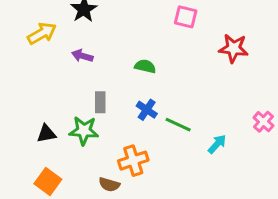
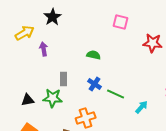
purple arrow: (82, 56) -> (44, 49), moved, turned 64

